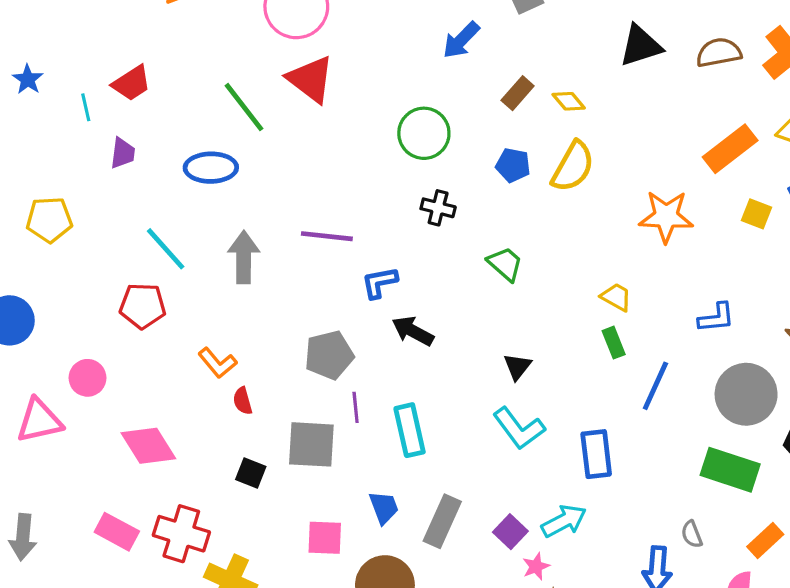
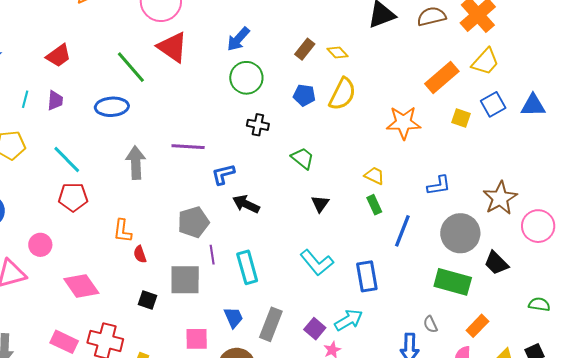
blue arrow: (461, 40) -> (238, 39), moved
cyan line: (86, 107) -> (25, 99), moved, turned 30
cyan line: (166, 249) -> (67, 160), moved
orange L-shape: (217, 363) -> (123, 231), turned 50
black triangle: (517, 367) -> (320, 204), moved

